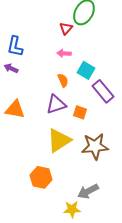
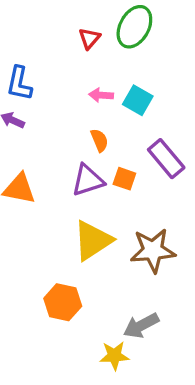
red triangle: (66, 28) -> (89, 38), moved
cyan square: (86, 70) -> (138, 100), moved
orange square: (80, 112) -> (124, 179), moved

